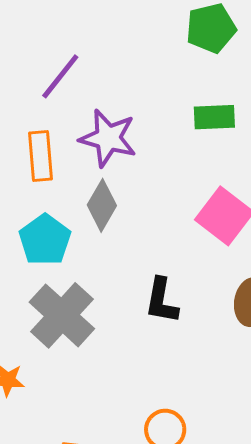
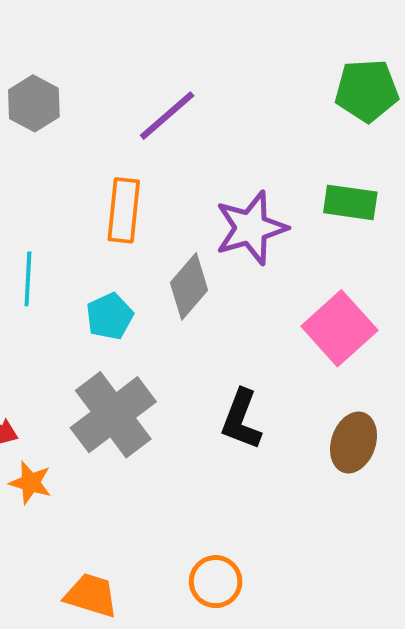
purple star: (108, 138) -> (251, 228), moved, turned 30
cyan pentagon: (45, 240) -> (110, 316), size x0.7

